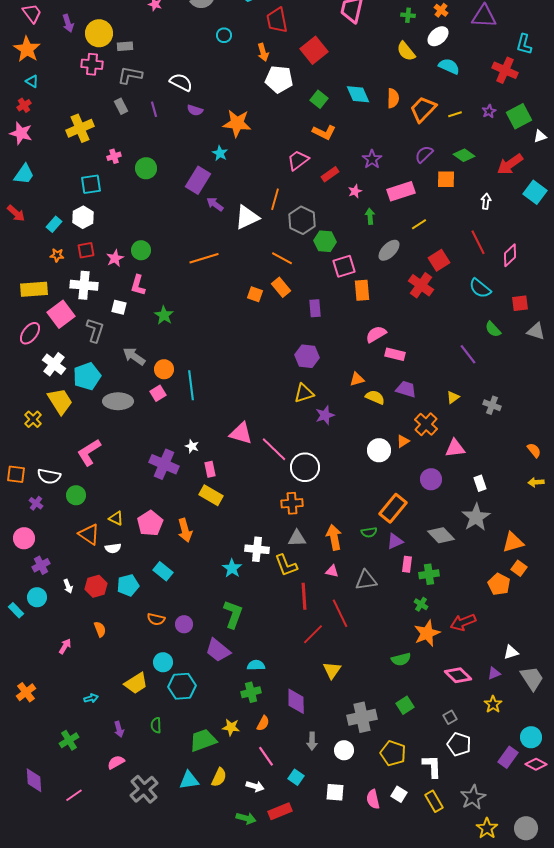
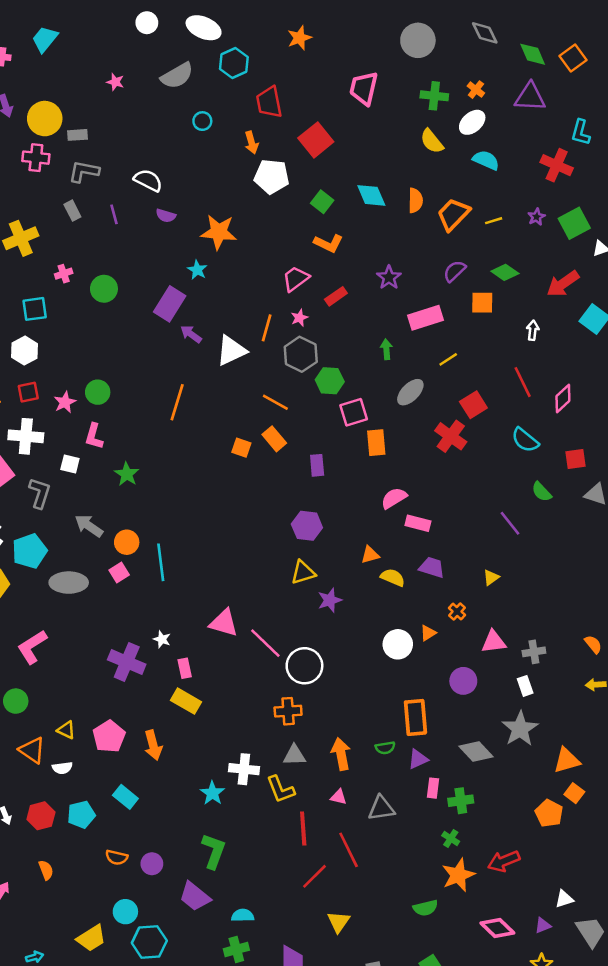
green cross: (408, 15) -> (434, 96), size x1.5
pink star: (355, 191) -> (299, 318), moved
orange line: (204, 258) -> (177, 402), turned -56
gray cross: (492, 405) -> (534, 652), moved, turned -30
orange cross: (426, 424) -> (457, 612), size x0.6
orange rectangle: (393, 508) -> (415, 717), turned -44

